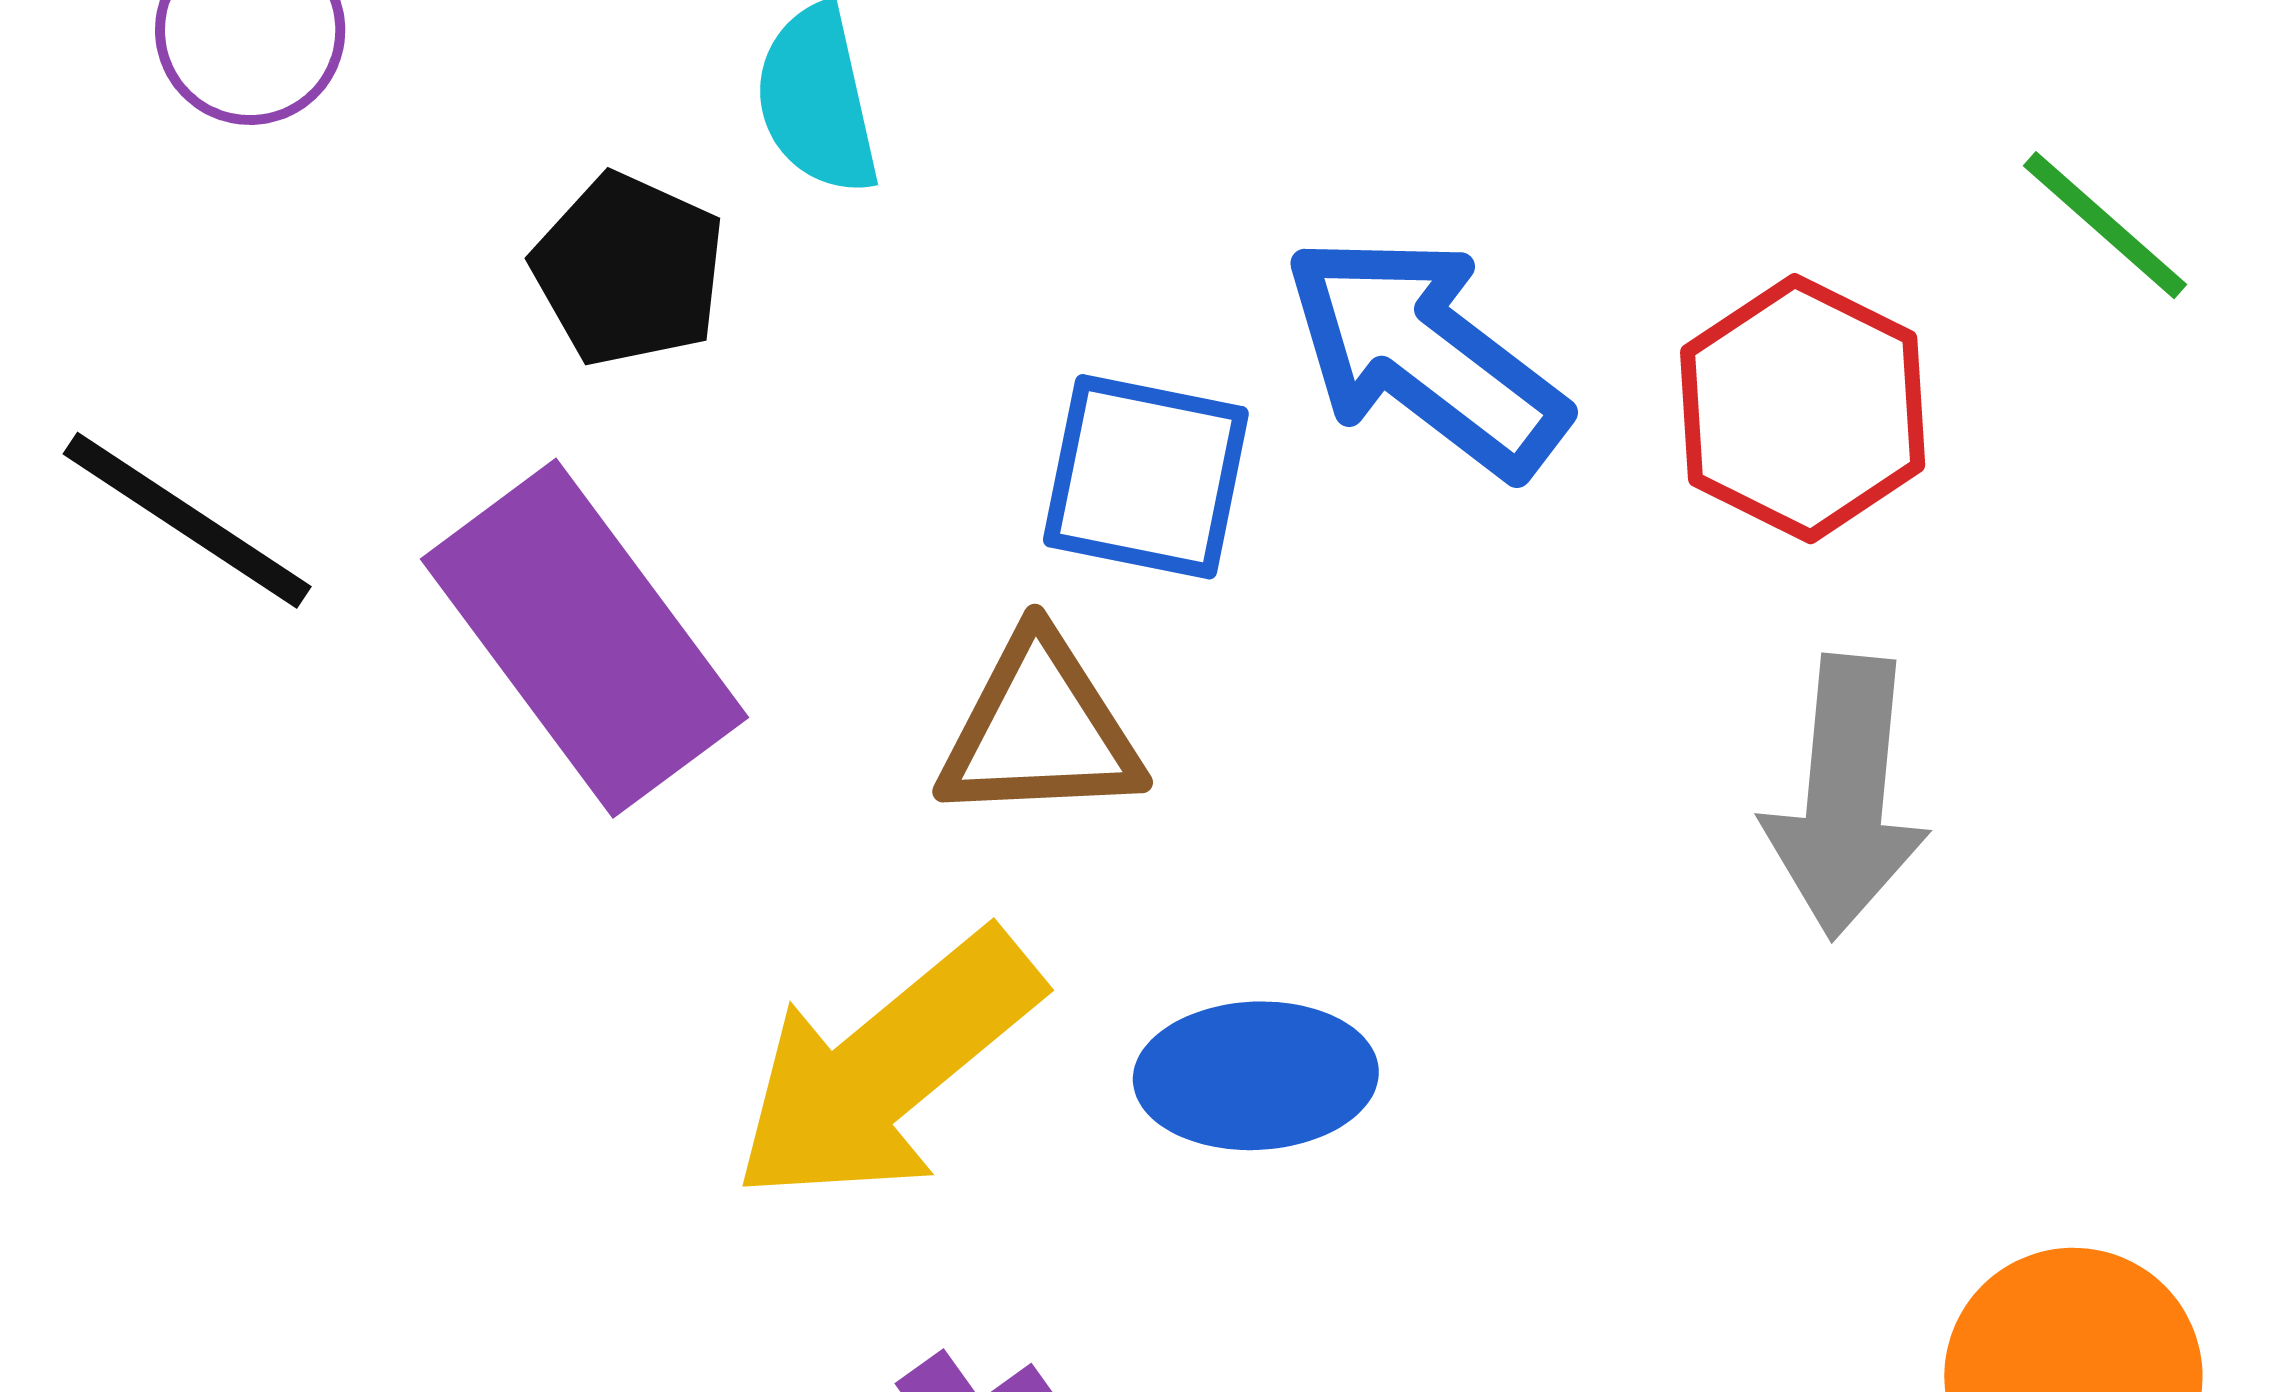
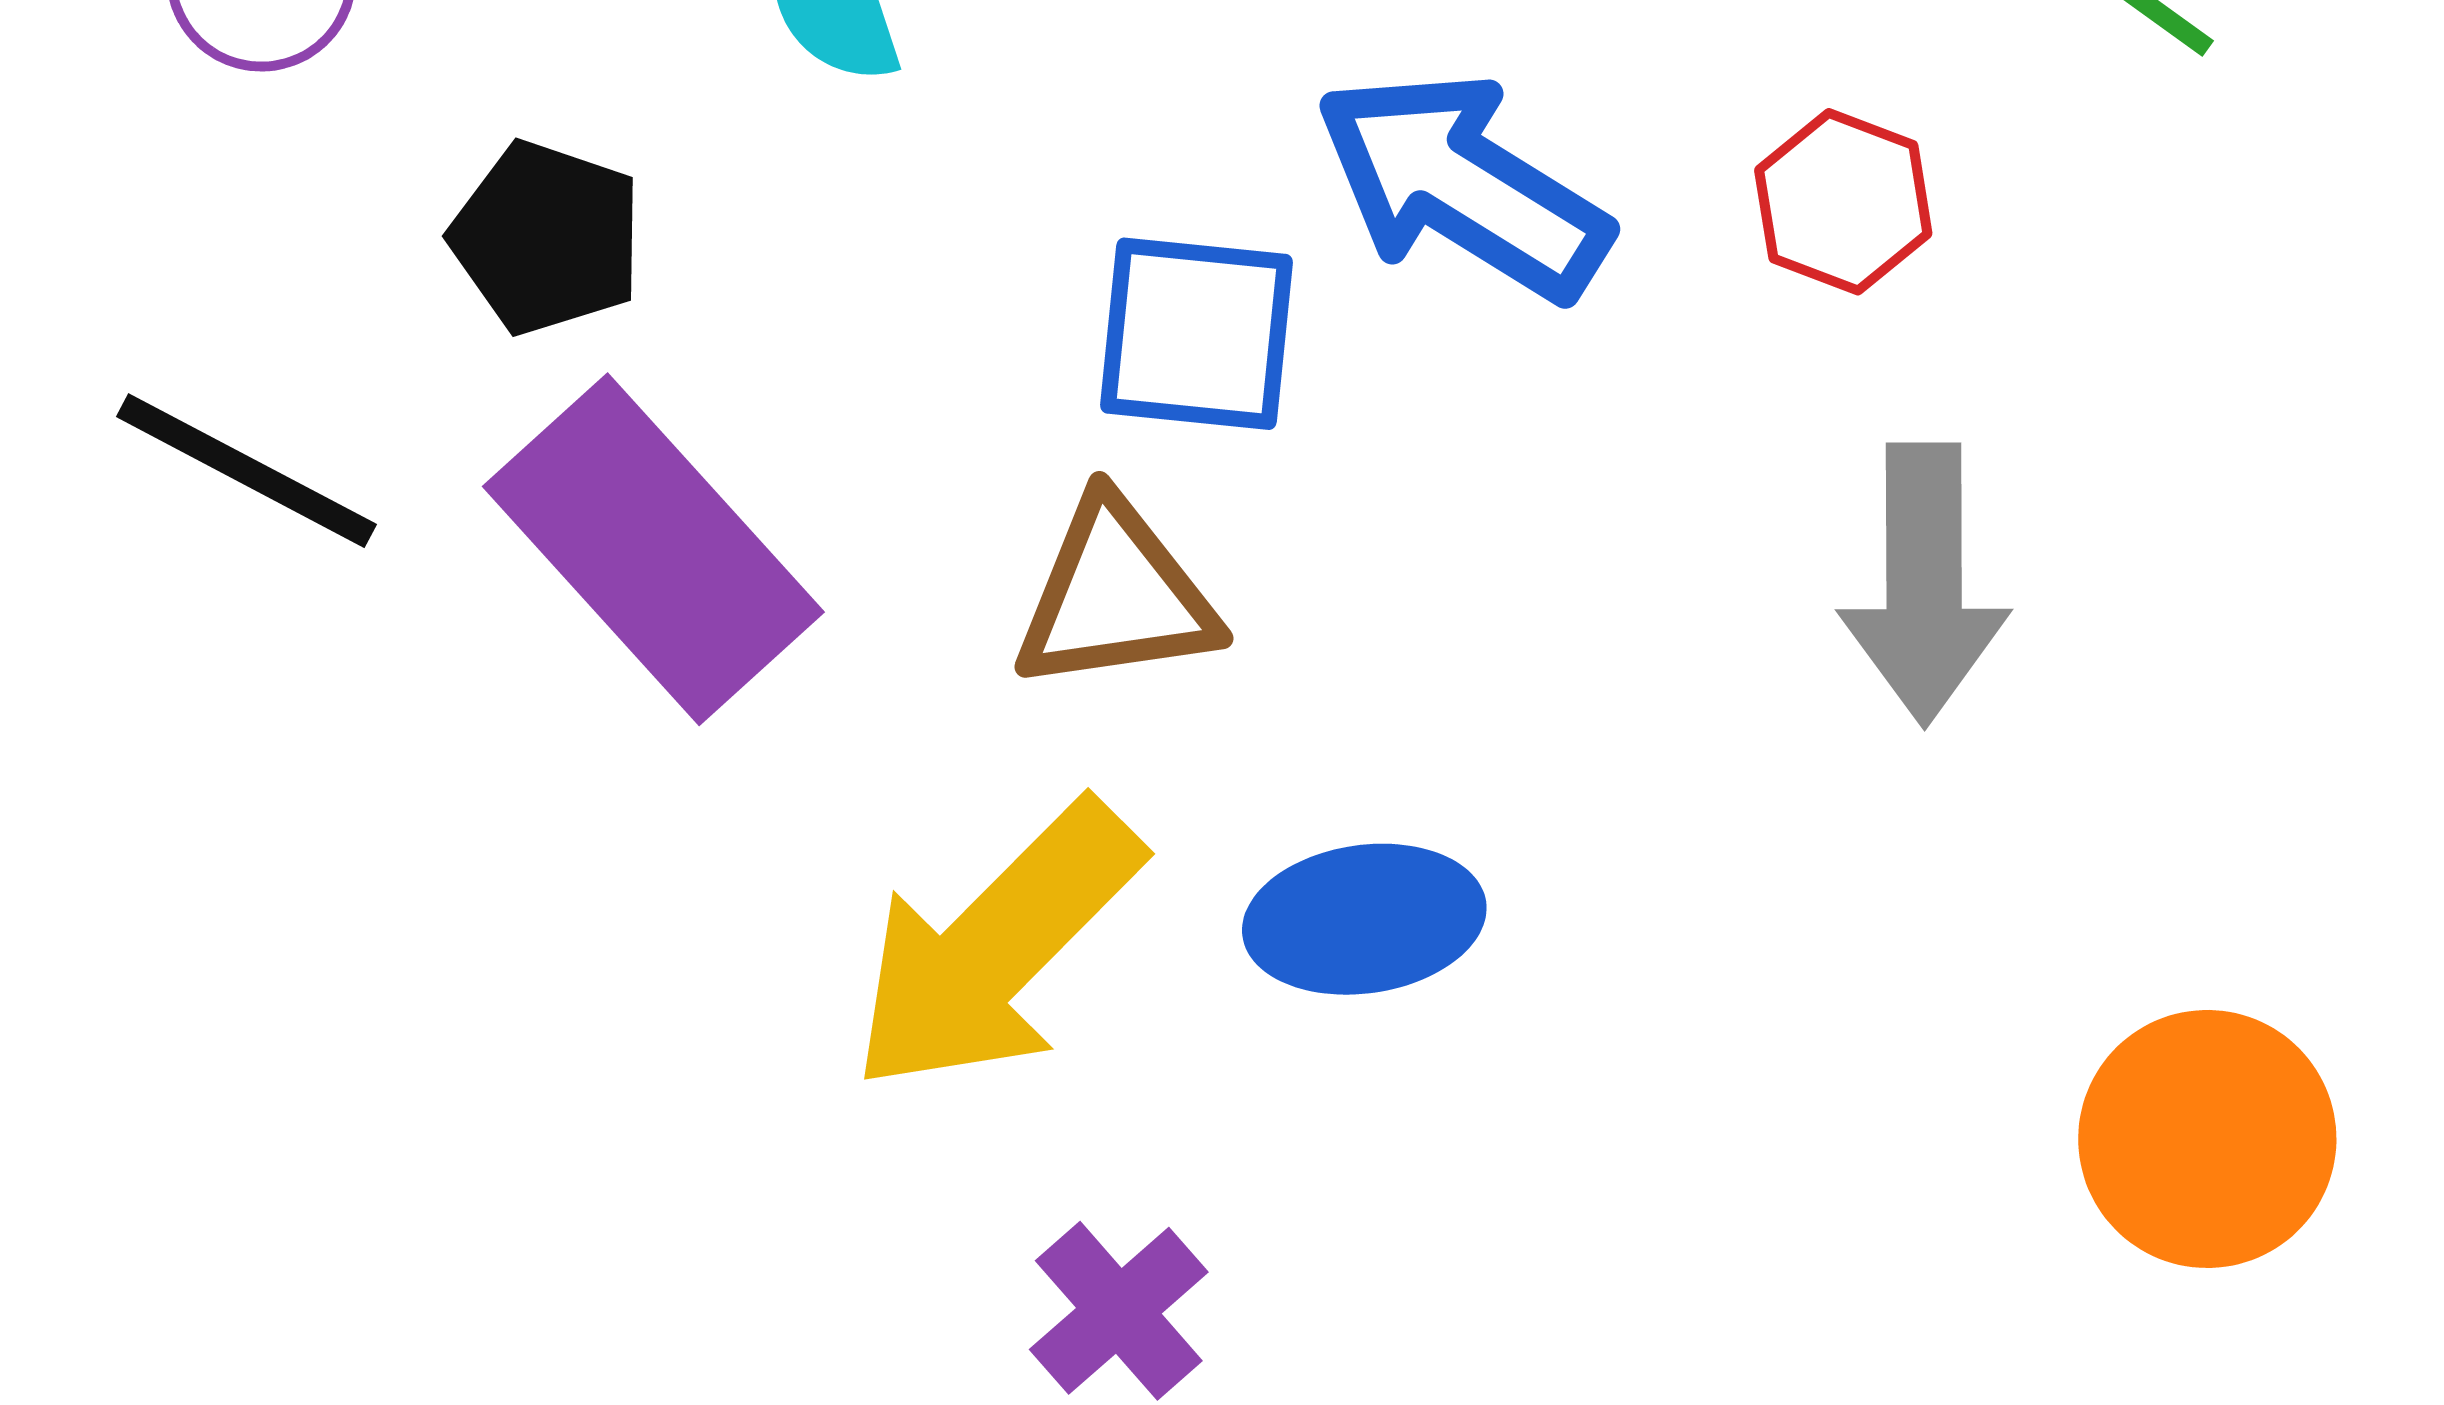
black pentagon: (629, 270) -> (547, 238), moved
red hexagon: (1803, 409) -> (1843, 202), size x0.7

